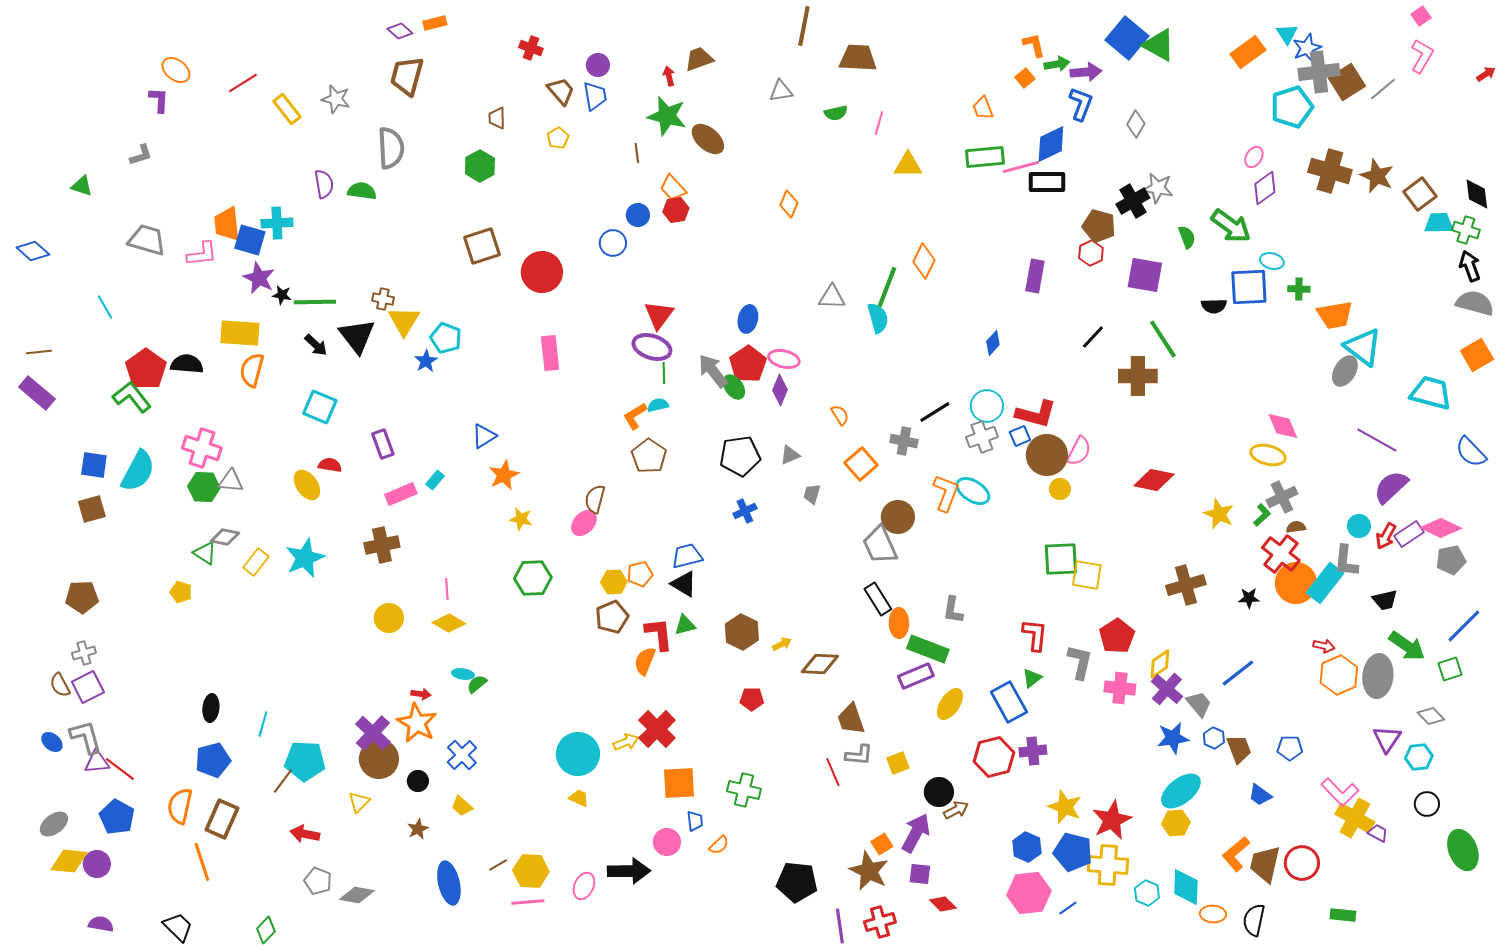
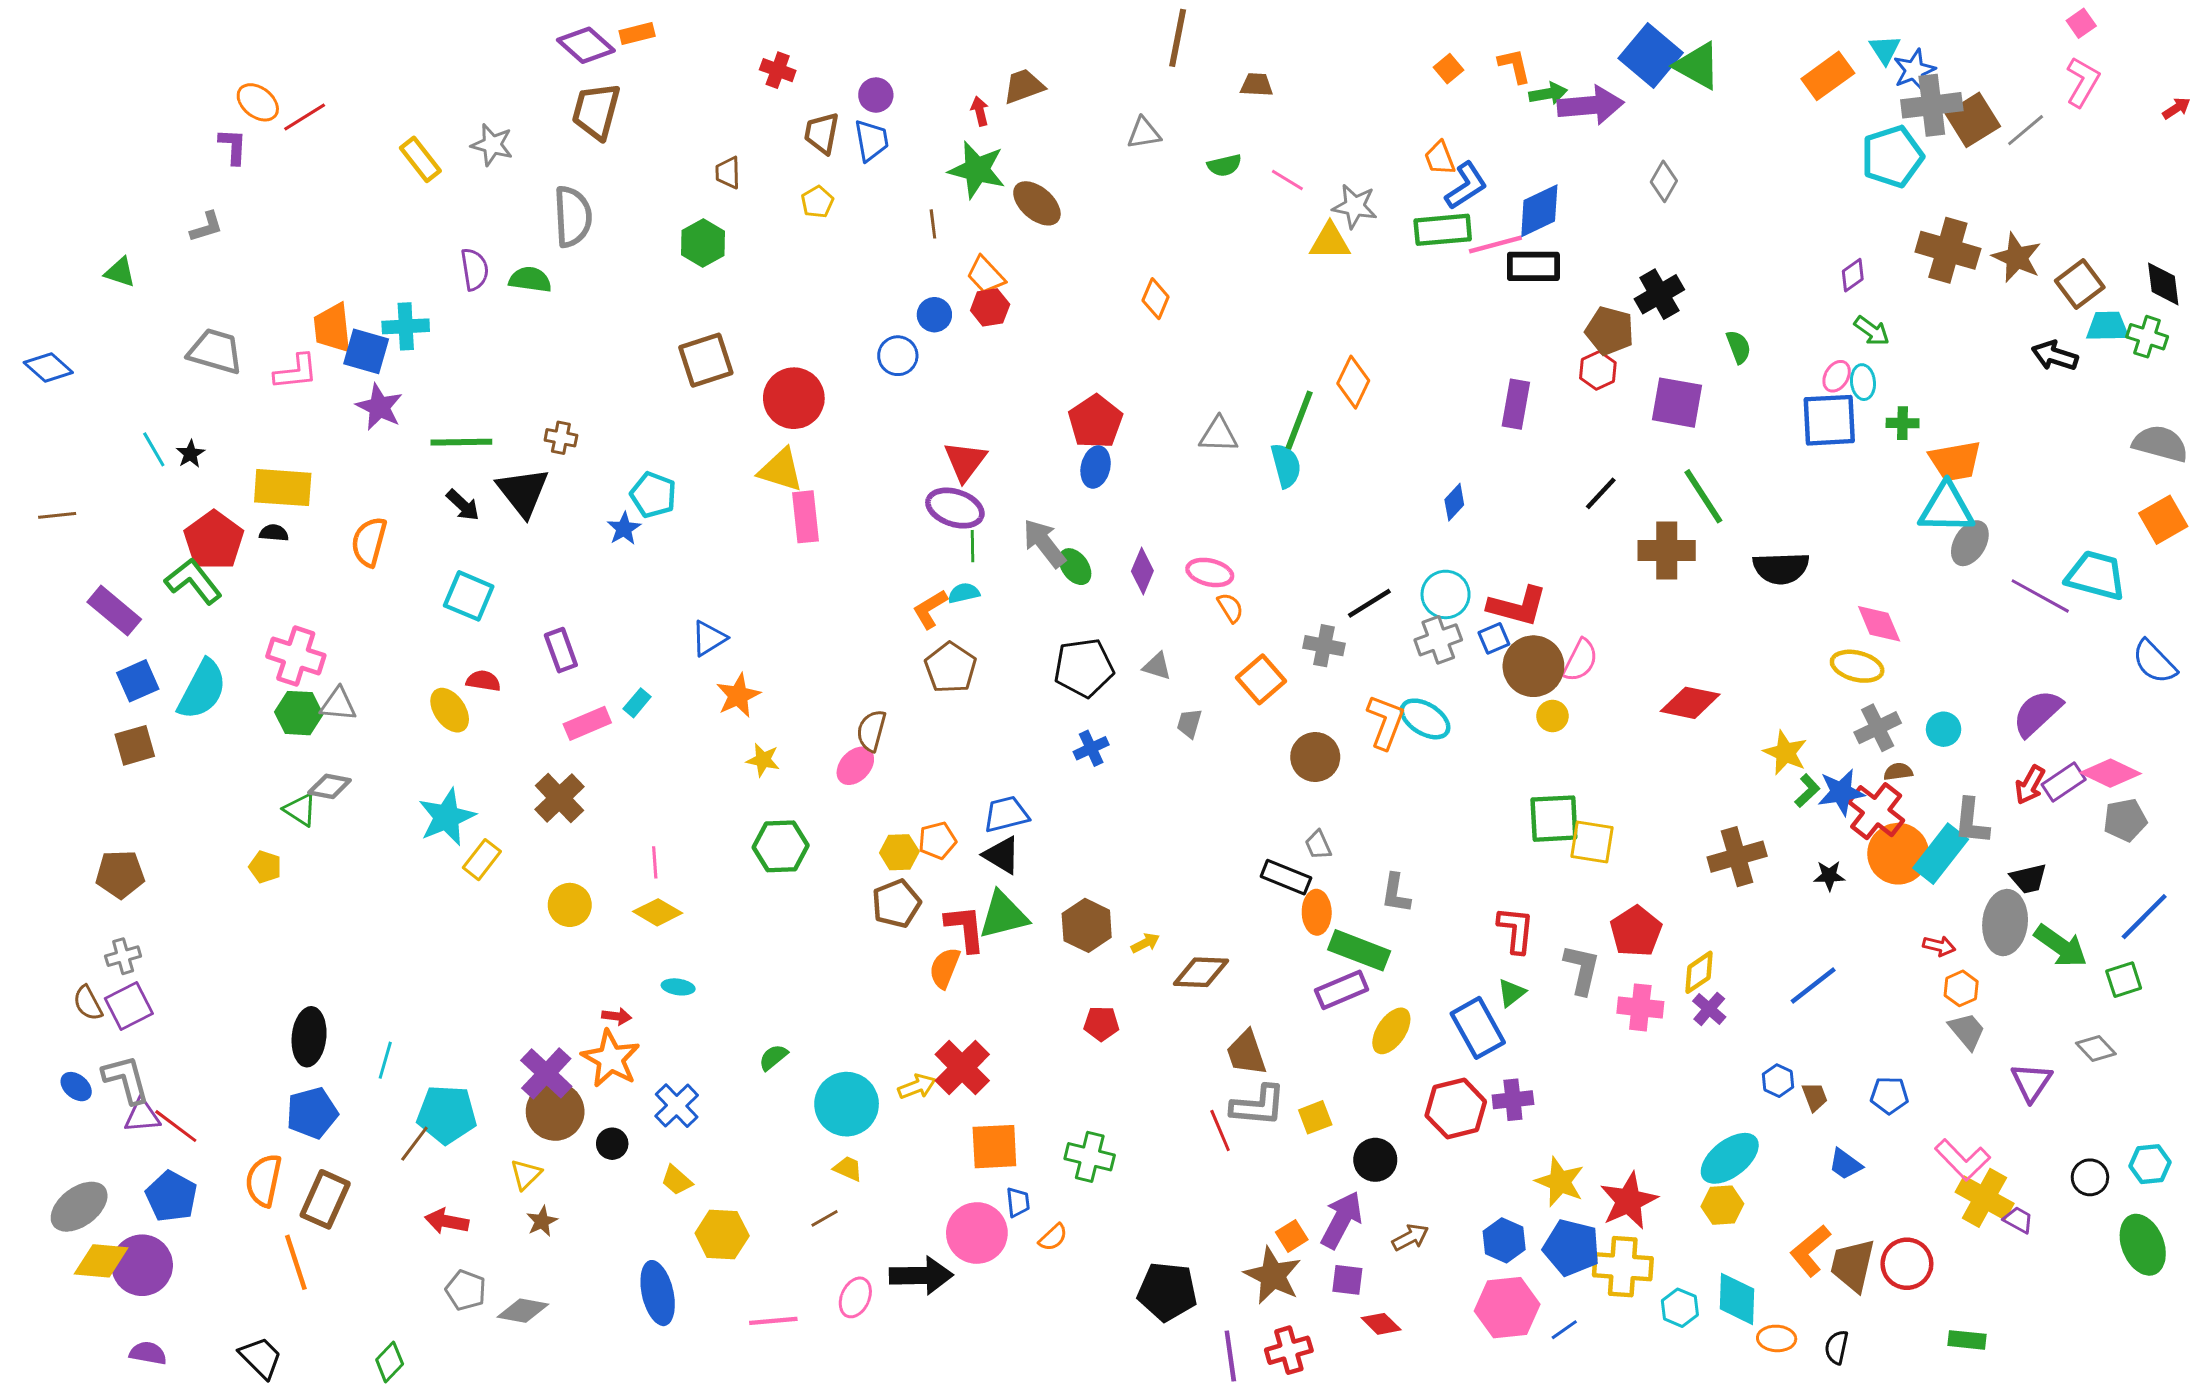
purple diamond: (400, 31) -> (586, 45), size x1.5
brown trapezoid: (858, 58) -> (1257, 85), size x0.6
purple arrow: (1086, 72) -> (1591, 105), size x1.4
orange square: (1025, 78) -> (1448, 69), moved
red line: (243, 83) -> (305, 117), moved
brown trapezoid: (561, 91) -> (822, 133), turned -128
blue L-shape: (1081, 104) -> (1466, 186), moved, turned 36
pink line: (879, 123) -> (1287, 180), turned -75
pink ellipse: (1254, 157) -> (1837, 376), moved
gray star: (1158, 188) -> (1355, 206), moved
purple diamond: (1265, 188) -> (1853, 275), size x0.7
green arrow: (1231, 226) -> (1872, 331), moved, size x0.6
cyan ellipse: (1272, 261) -> (1863, 382), turned 70
black arrow: (1470, 266) -> (2055, 356), moved, turned -52
black star: (282, 295) -> (190, 454), moved, turned 30
black semicircle: (1214, 306) -> (1781, 568), moved, size x1.5
yellow triangle: (404, 321) -> (781, 470), moved, turned -44
yellow rectangle: (240, 333) -> (283, 488), moved
cyan triangle: (1363, 347) -> (1946, 508), moved, turned -36
pink ellipse: (784, 359) -> (1210, 572), moved
black semicircle: (187, 364) -> (274, 533), size x0.6
red pentagon: (748, 364) -> (1096, 422), moved
purple rectangle: (37, 393) -> (114, 611), moved
purple line: (1377, 440) -> (2040, 596), moved
gray triangle: (790, 455) -> (1157, 666), turned 40
blue square: (94, 465) -> (138, 681), turned -32
green L-shape: (1262, 515) -> (1807, 791), moved
cyan circle: (1359, 526) -> (1944, 729), moved
brown cross: (382, 545) -> (559, 798), turned -32
gray trapezoid: (880, 545) -> (1318, 845), moved, size x0.5
yellow rectangle: (256, 562) -> (482, 860), moved
black rectangle: (878, 599) -> (1286, 877), turned -36
green triangle: (685, 625) -> (1003, 915), size x1.6
orange hexagon: (1339, 675) -> (1961, 988), size x0.6
gray ellipse: (1378, 676) -> (2005, 923), moved
green semicircle: (477, 684) -> (773, 1057), moved
purple cross: (1167, 689) -> (1709, 1009), size x0.7
gray trapezoid: (1199, 704) -> (1967, 1031), moved
black ellipse: (211, 708) -> (309, 1037), size x1.4
blue star: (1173, 738) -> (1841, 792), moved
brown trapezoid: (1239, 749) -> (1815, 1097), size x0.7
gray L-shape: (859, 755) -> (1258, 1106), size x1.4
cyan hexagon: (1419, 757) -> (2150, 1164), moved
brown arrow: (956, 810) -> (1410, 1237), moved
gray ellipse: (54, 824) -> (79, 1207), size x1.4
brown star: (418, 829) -> (542, 1221), moved
pink circle: (667, 842) -> (977, 1233), size x1.5
purple circle: (97, 864) -> (142, 1265), size x1.5
brown line: (498, 865) -> (825, 1218), moved
yellow hexagon: (531, 871) -> (722, 1234), moved
black semicircle: (1254, 920) -> (1837, 1347), size x0.7

